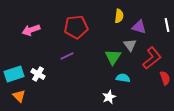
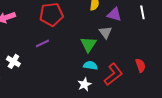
red L-shape: (152, 58) -> (113, 74), moved
cyan semicircle: (123, 78) -> (90, 65), moved

